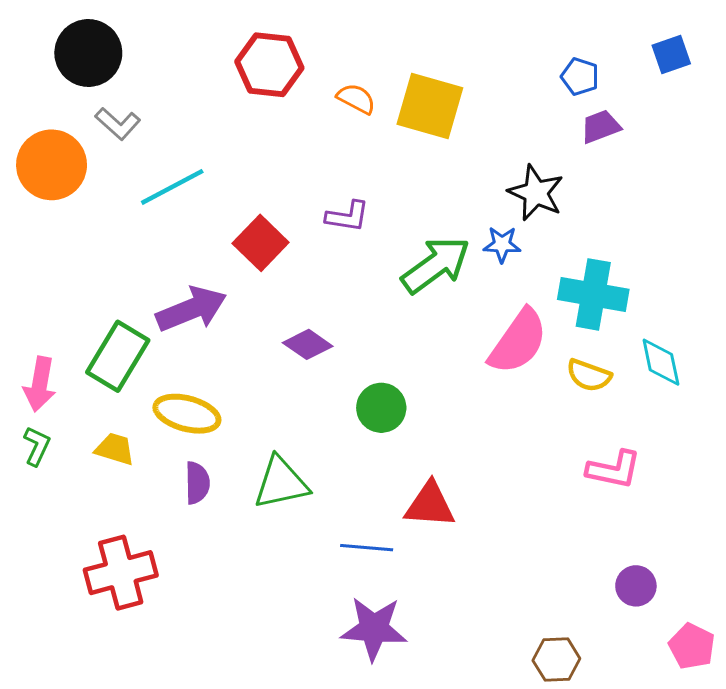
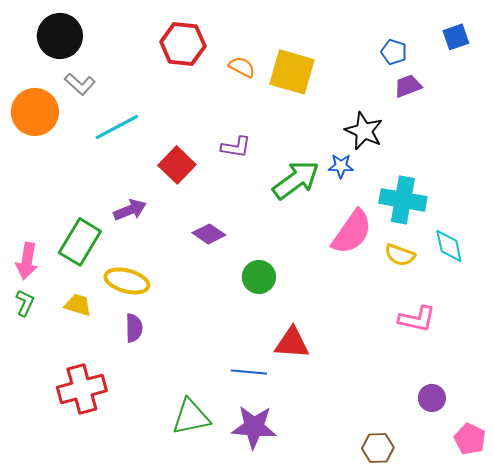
purple arrow: (191, 309) -> (130, 210), size x0.7
green triangle: (281, 483) -> (191, 417), moved

